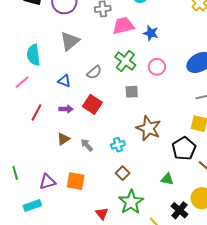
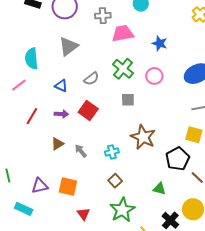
blue star: (151, 33) -> (160, 43), moved
cyan rectangle: (32, 205) -> (24, 209), turned 42
red triangle: (102, 214) -> (83, 214), moved

